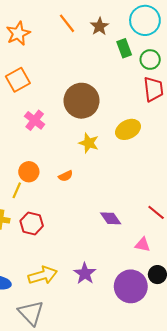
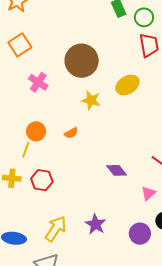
pink triangle: (143, 245) -> (148, 193), turned -49
yellow arrow: (43, 275) -> (56, 229), turned -36
purple circle: (131, 286) -> (140, 234), size x0.7

